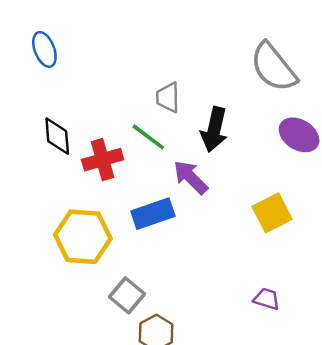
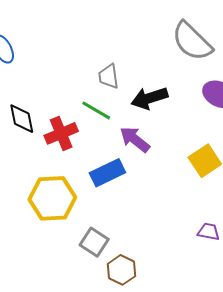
black arrow: (214, 129) -> (149, 98), turned 66

